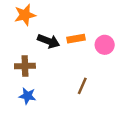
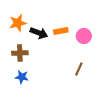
orange star: (25, 15) -> (18, 23), moved
brown line: (82, 86) -> (79, 69), moved

